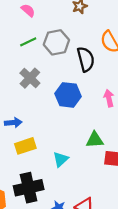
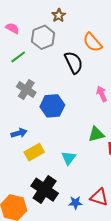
gray hexagon: (56, 42) -> (43, 37), moved
blue hexagon: (68, 95) -> (52, 106), moved
black cross: (29, 188) -> (45, 190), turned -32

